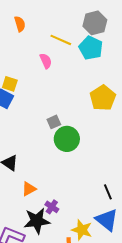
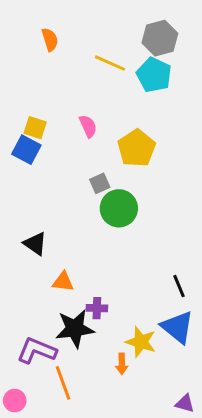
pink semicircle: (46, 61) -> (88, 126), moved
yellow pentagon: (103, 98) -> (136, 148), moved
orange triangle: (29, 189) -> (63, 282), turned 35
purple cross: (52, 207) -> (97, 308), turned -32

